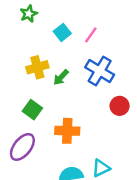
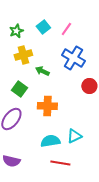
green star: (29, 14) -> (16, 31), moved
green arrow: (61, 77) -> (42, 71), moved, turned 72

